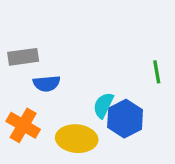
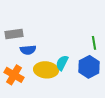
blue hexagon: (125, 119) -> (89, 67), moved
yellow ellipse: (77, 139) -> (46, 70), moved

